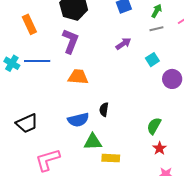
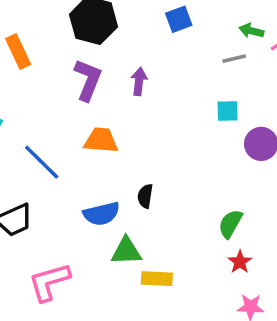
green arrow: (157, 11) -> (251, 31), moved, turned -104
purple arrow: (123, 44) -> (139, 81), moved, turned -49
cyan square: (152, 60) -> (227, 111), turned 32
blue line: (37, 61) -> (42, 162), moved, turned 45

